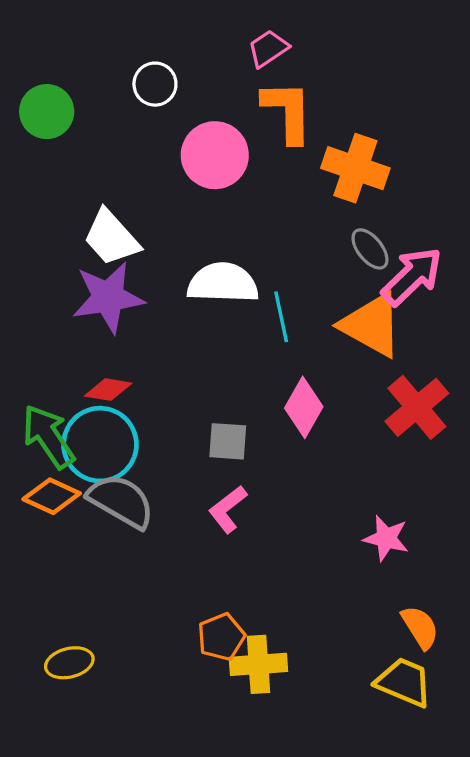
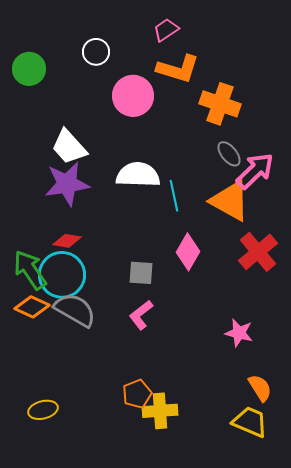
orange L-shape: (288, 112) -> (178, 69), turned 108

